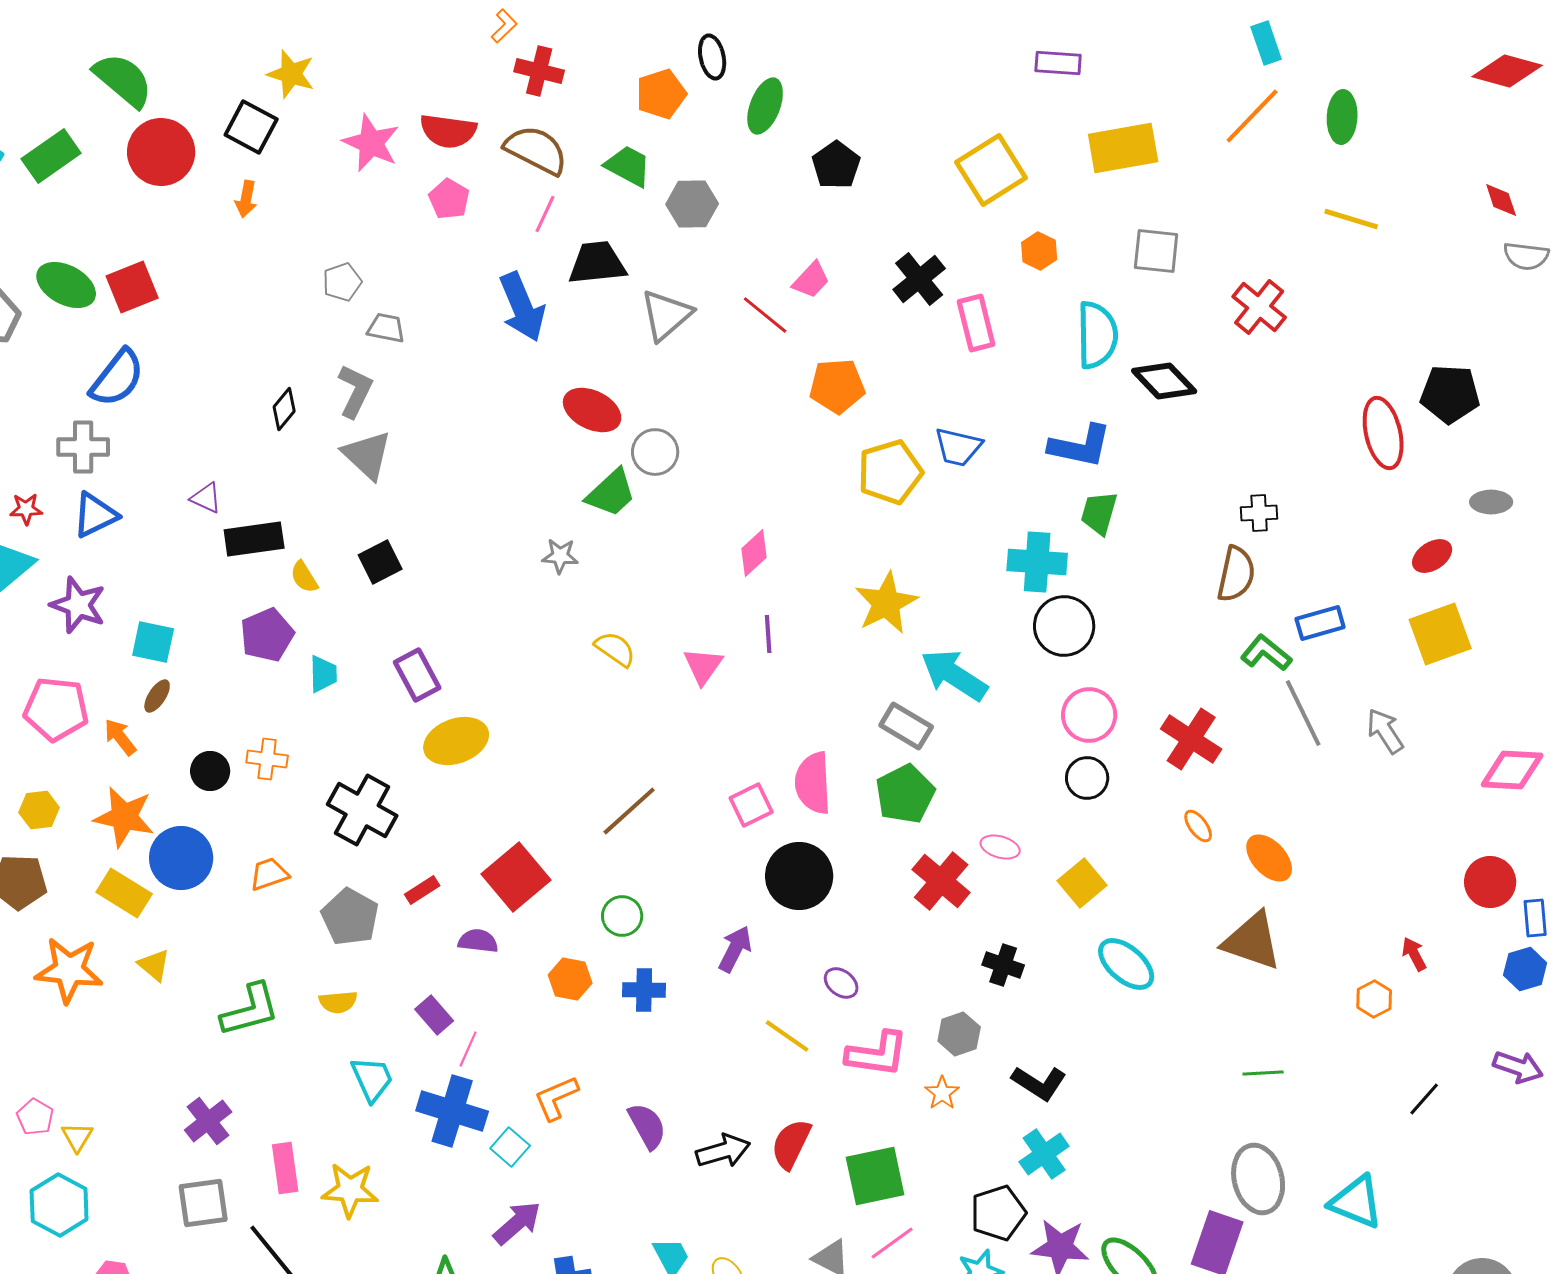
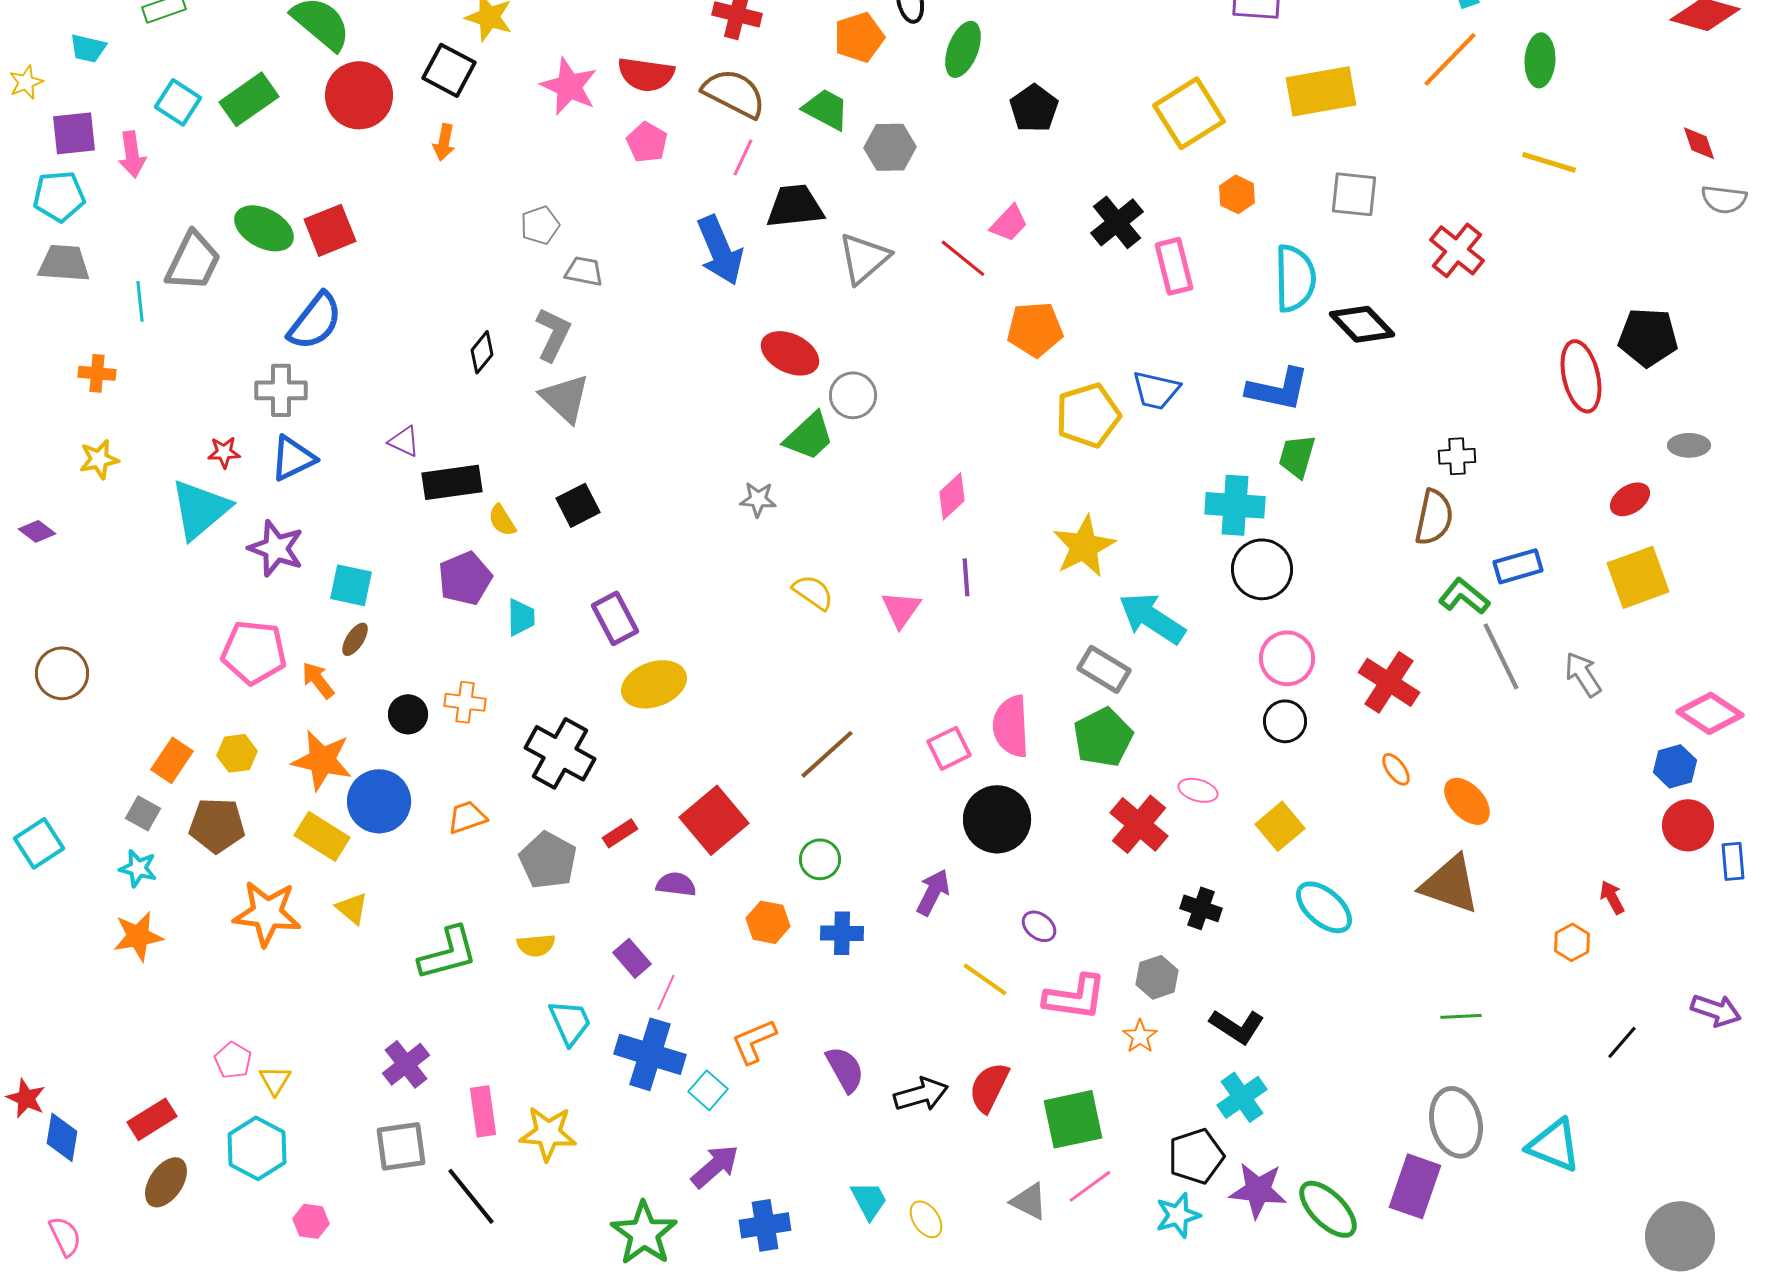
pink diamond: (1512, 770) -> (1710, 713), turned 30
blue hexagon: (1525, 969) -> (1675, 766), moved

